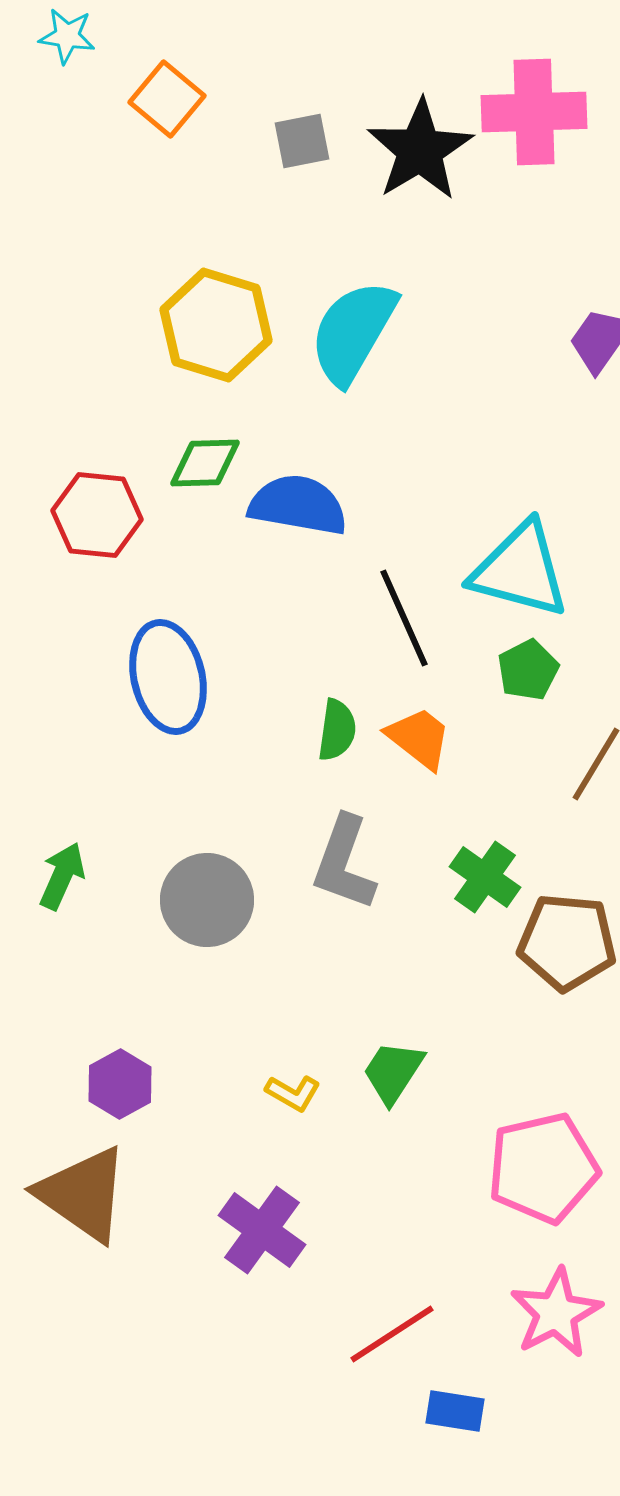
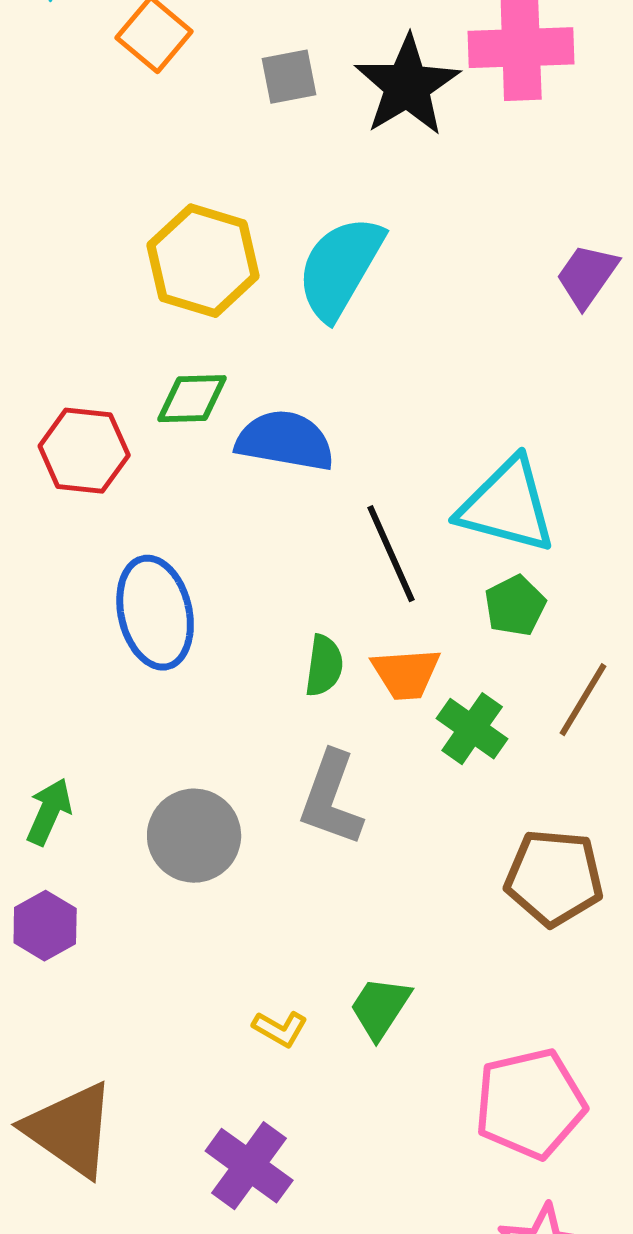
orange trapezoid: (419, 738) -> (406, 674), turned 138
green cross: (485, 877) -> (472, 729), moved
purple hexagon: (120, 1084) -> (45, 926), moved

